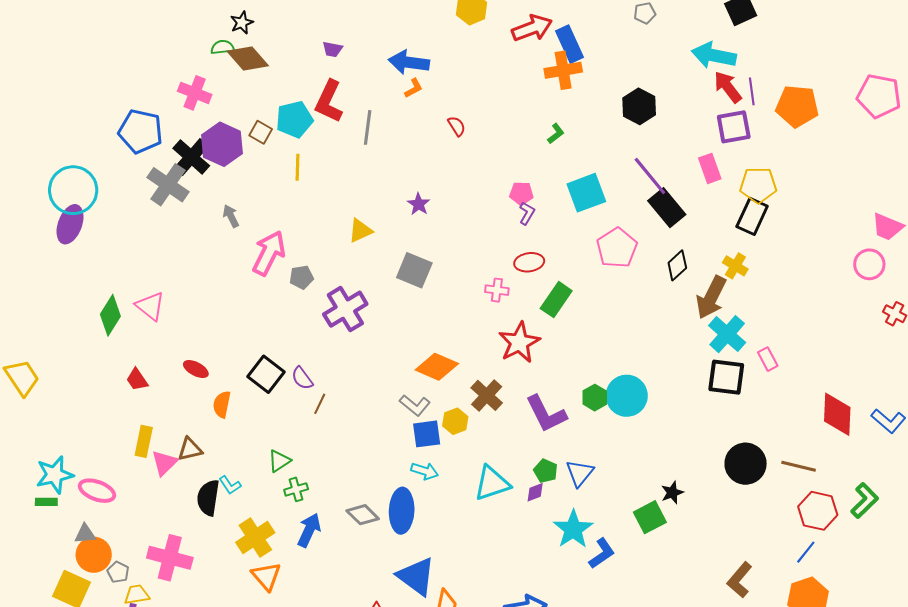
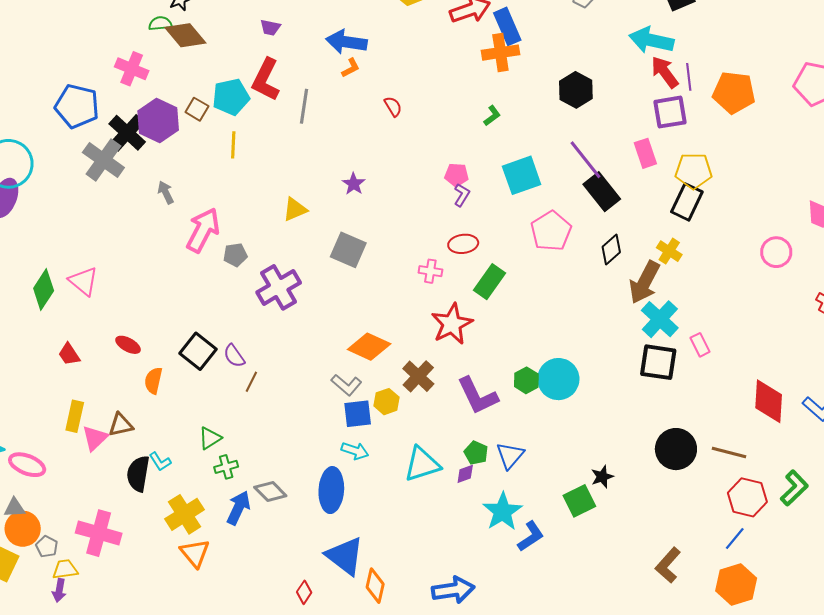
pink circle: (869, 264) -> (776, 252), moved
gray diamond: (363, 515) -> (270, 492), moved

